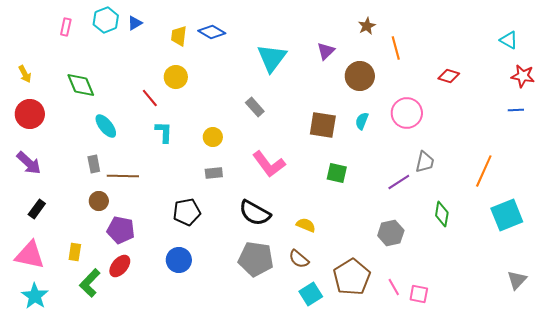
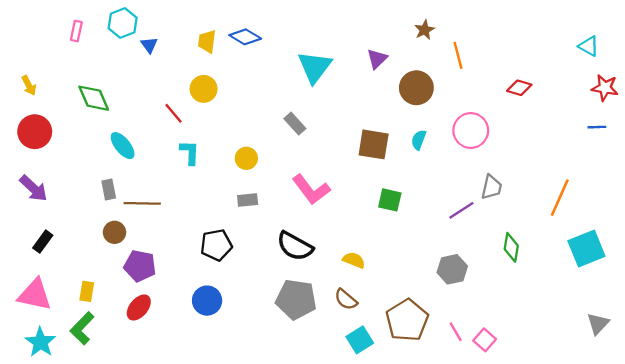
blue triangle: (135, 23) -> (149, 45), moved, turned -35
green L-shape: (90, 283) -> (82, 328), moved
pink square: (419, 294) -> (485, 340), turned 30

